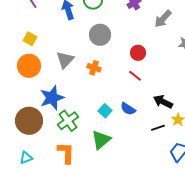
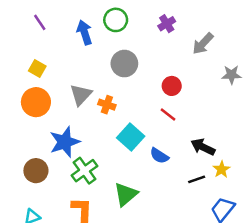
orange cross: (94, 68) -> (107, 105), moved
cyan square: (105, 111) -> (131, 137), moved, size x1.5
brown circle: (29, 121) -> (36, 171), size x0.7

